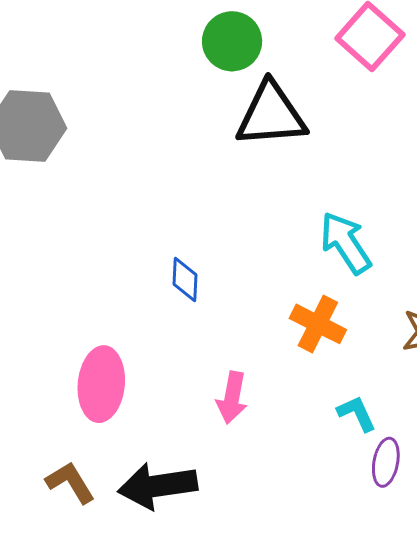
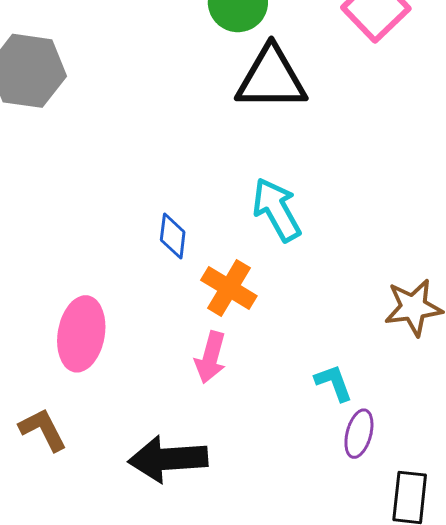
cyan arrow: (346, 243) -> (277, 210), moved
orange cross: (318, 324) -> (229, 288), moved
black arrow: (158, 486) -> (168, 459), moved

